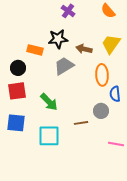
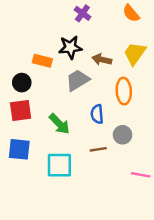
blue semicircle: (115, 94) -> (97, 114), moved

